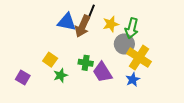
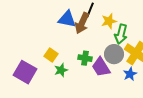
green arrow: (132, 28) -> (121, 34), moved
gray circle: (124, 44) -> (114, 54), moved
purple square: (23, 77) -> (25, 72), size x1.6

